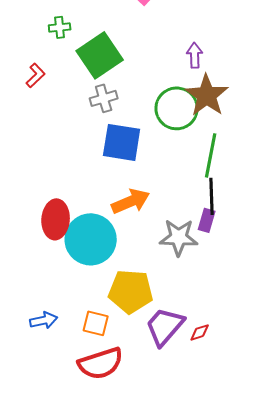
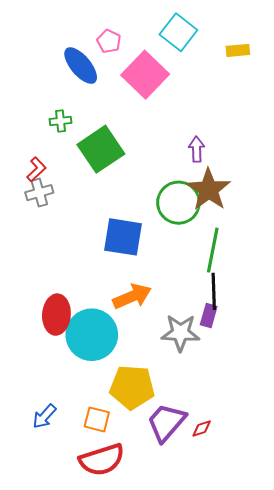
gray cross: (104, 98) -> (39, 193), moved
blue arrow: (44, 320) -> (44, 416), turned 144

